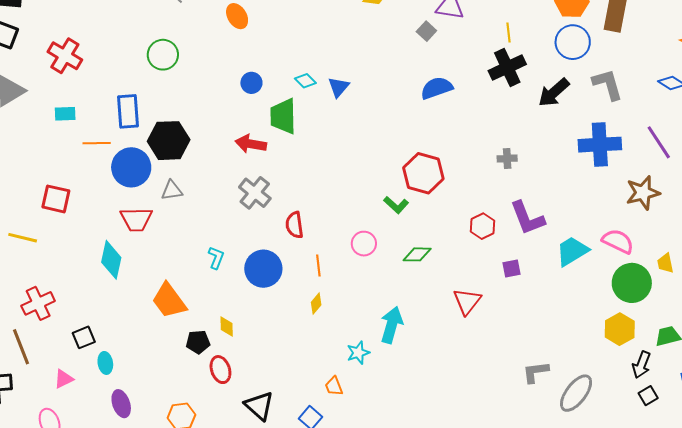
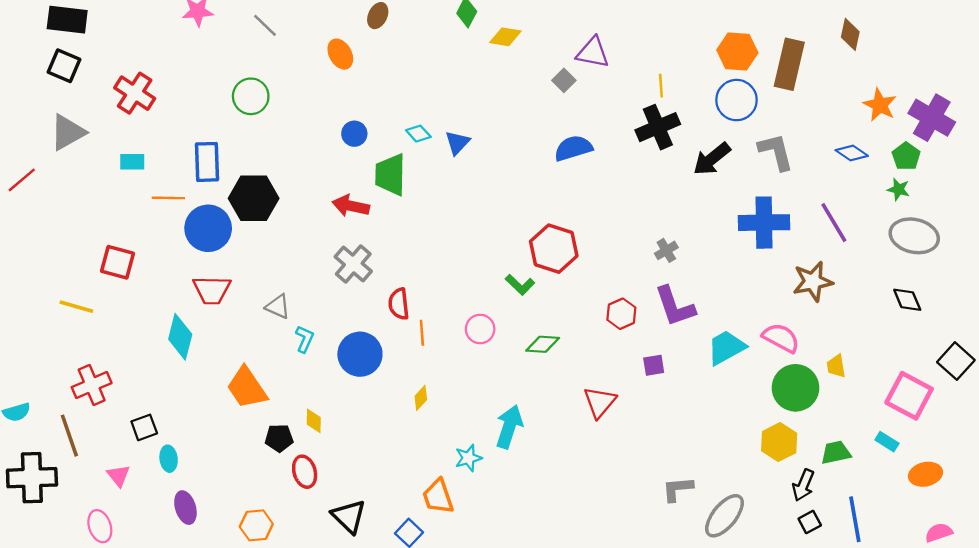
gray cross: (507, 159) -> (666, 250), moved, turned -30
gray triangle: (172, 191) -> (278, 307), moved, turned 30
orange line: (318, 265) -> (422, 333), moved
pink triangle: (64, 379) -> (118, 476), turned -45
orange trapezoid: (334, 386) -> (438, 497), size x1.5

